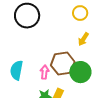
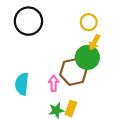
yellow circle: (80, 13) -> (89, 22), moved
green circle: (80, 72) -> (87, 57), moved

